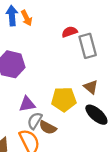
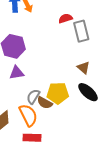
yellow pentagon: (64, 99) -> (58, 93), moved
purple triangle: (27, 104) -> (17, 73), moved

